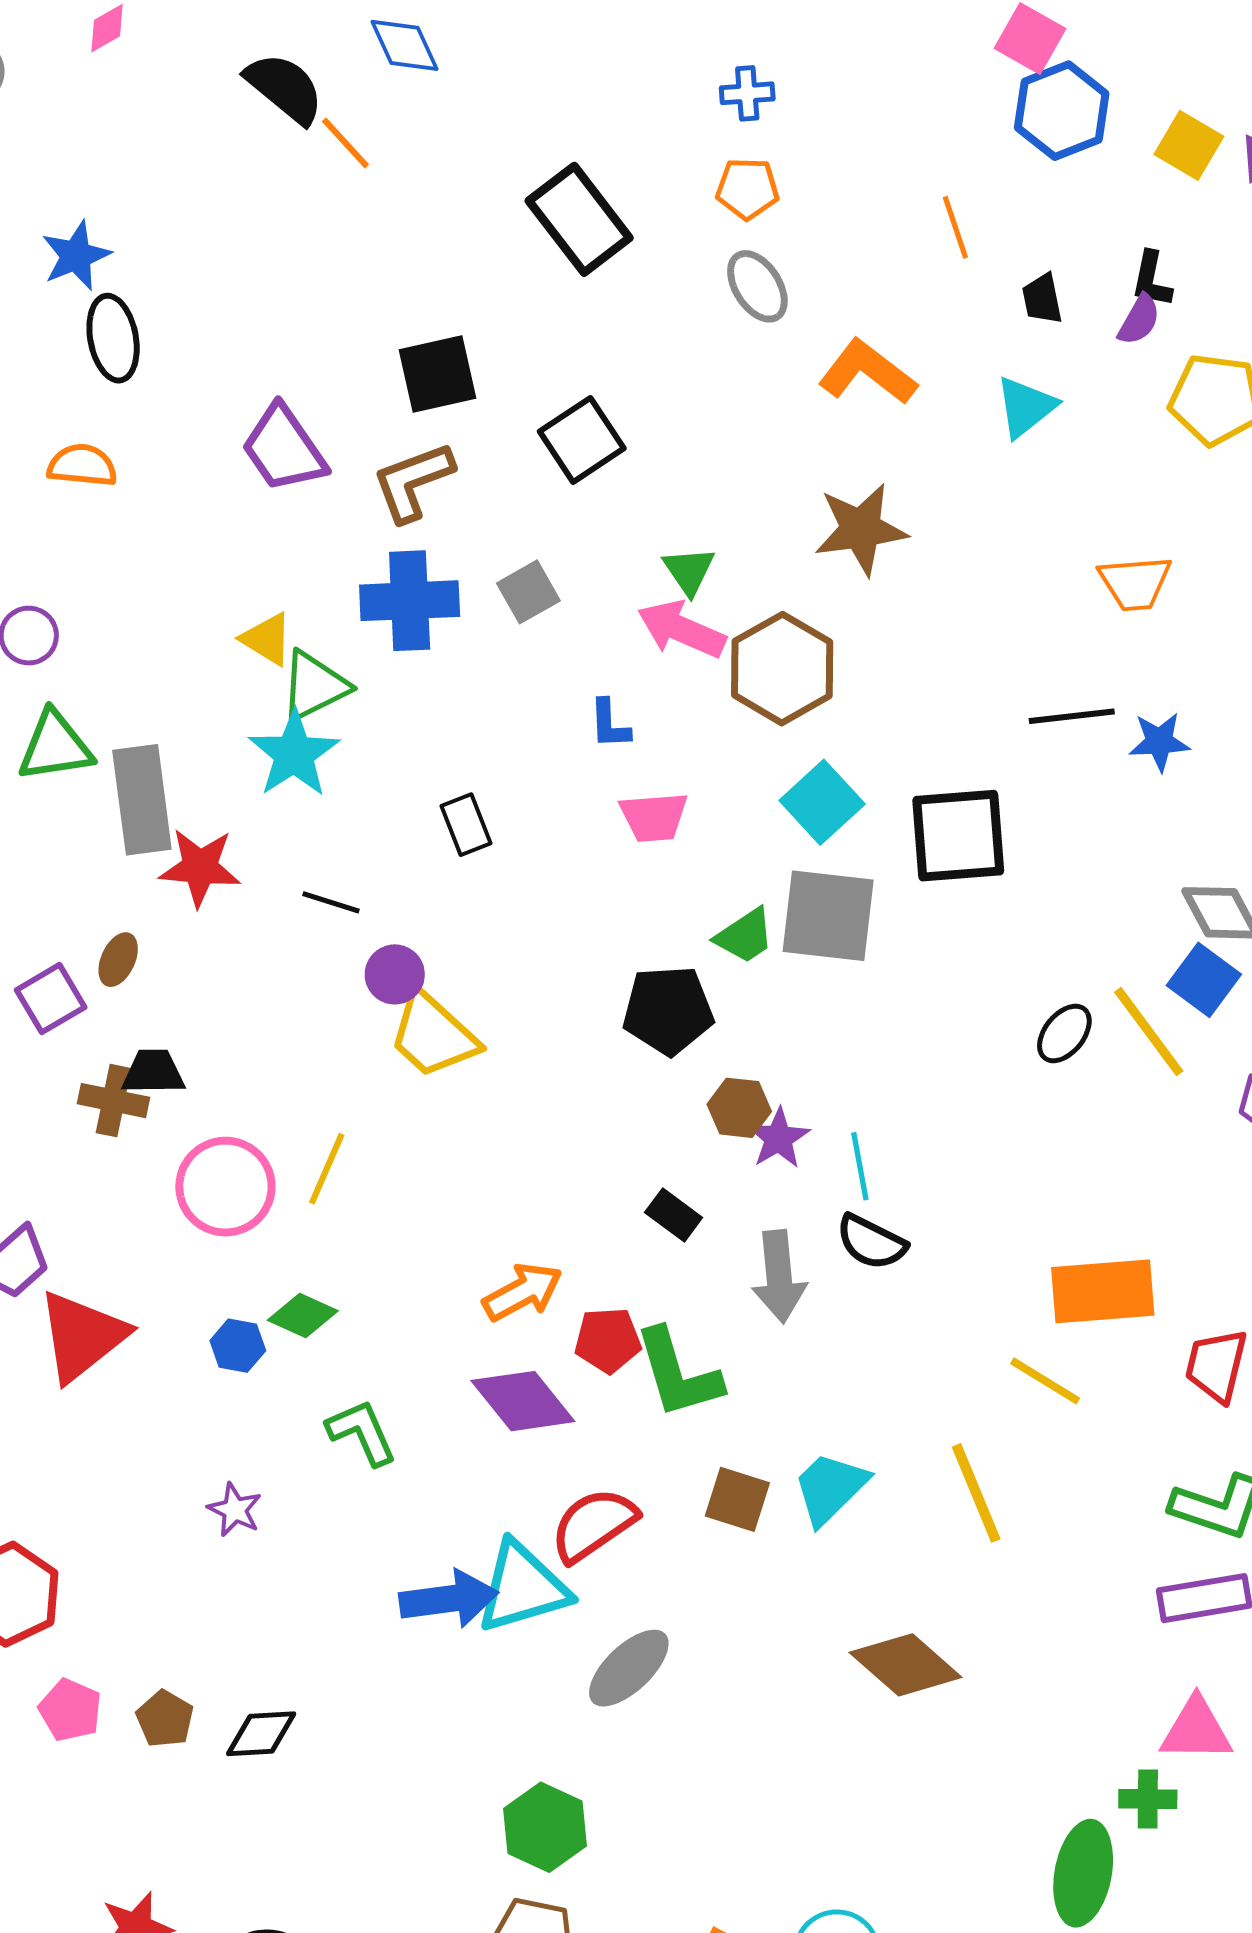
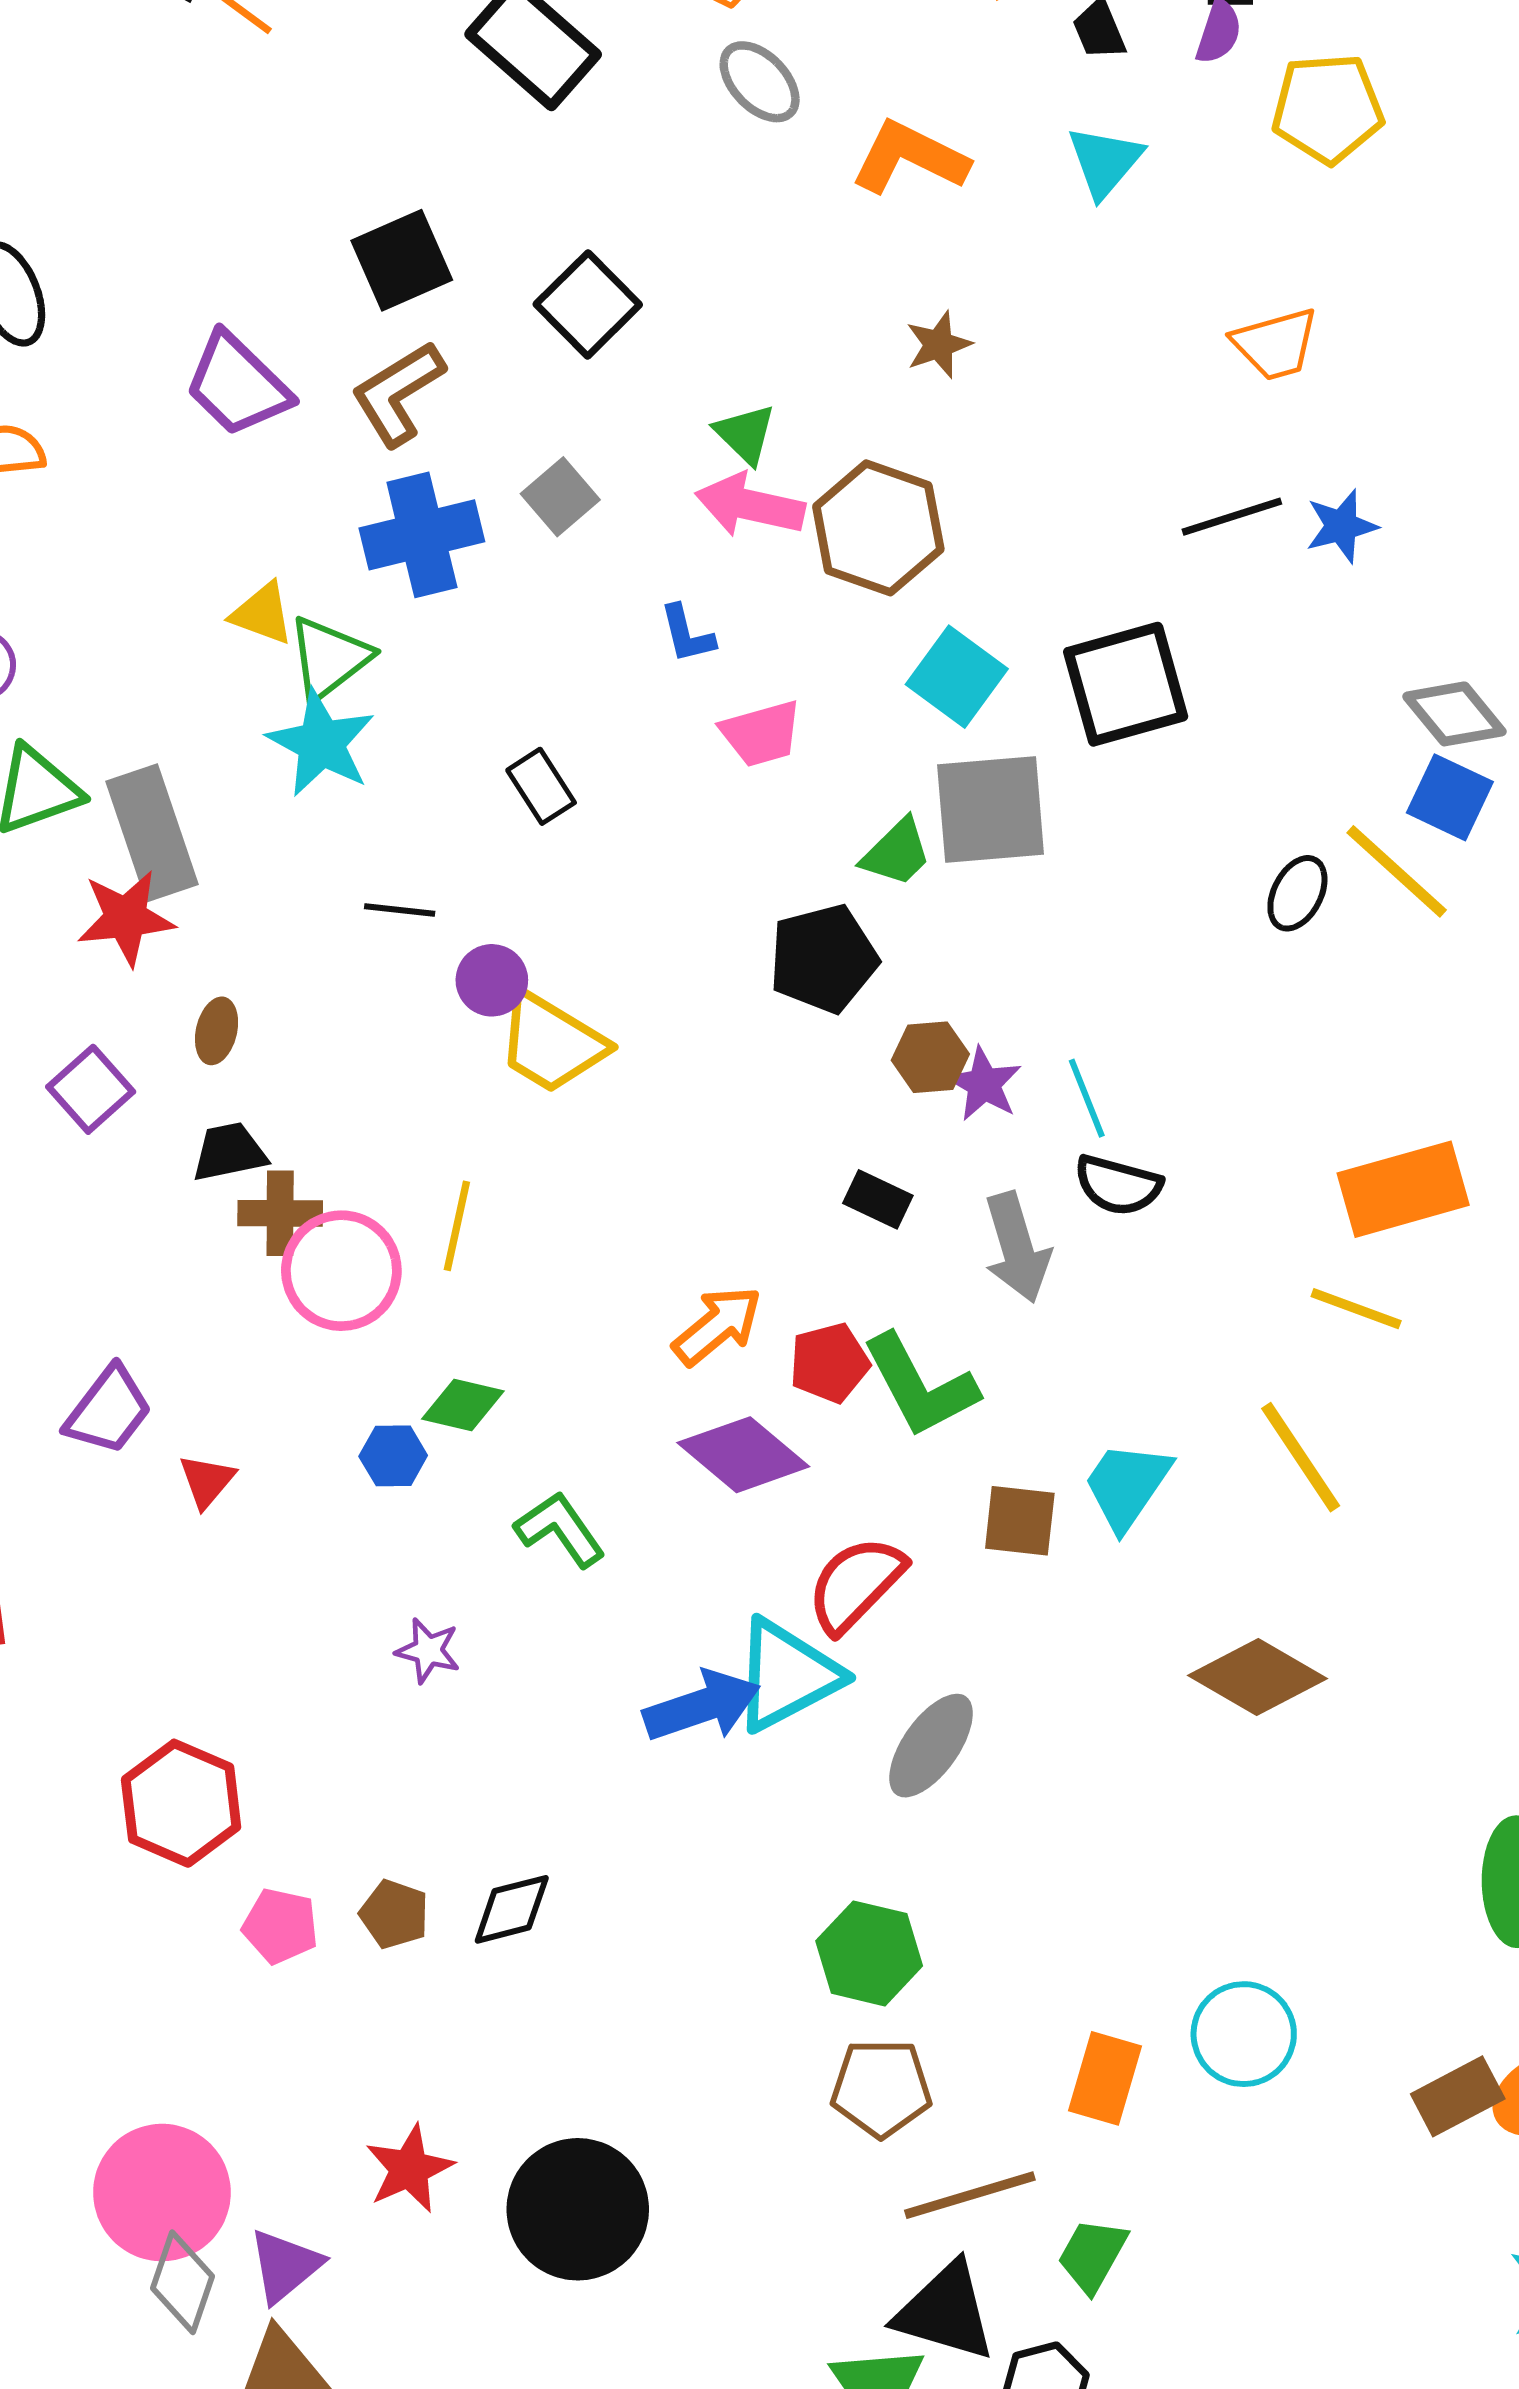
brown star: (861, 529) -> (939, 345), size x0.6
red star: (200, 867) -> (126, 918), moved
brown ellipse: (118, 960) -> (217, 1031), moved
brown cross: (114, 1101) -> (280, 1213), moved
red triangle: (82, 1336) -> (207, 1481), size x0.5

